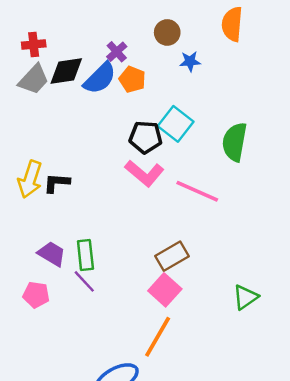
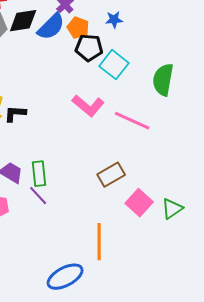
blue star: (190, 61) -> (114, 20), moved
black pentagon: (146, 137) -> (89, 48), moved
pink square: (165, 290) -> (139, 203), moved
orange line: (158, 337) -> (99, 242), turned -30

